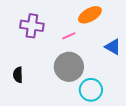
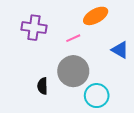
black semicircle: (18, 75) -> (42, 86), moved

